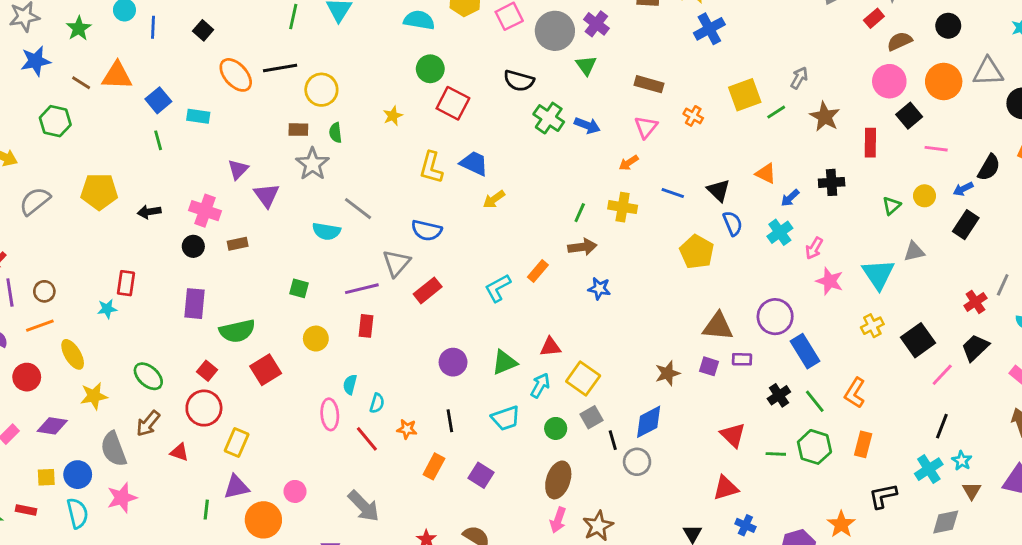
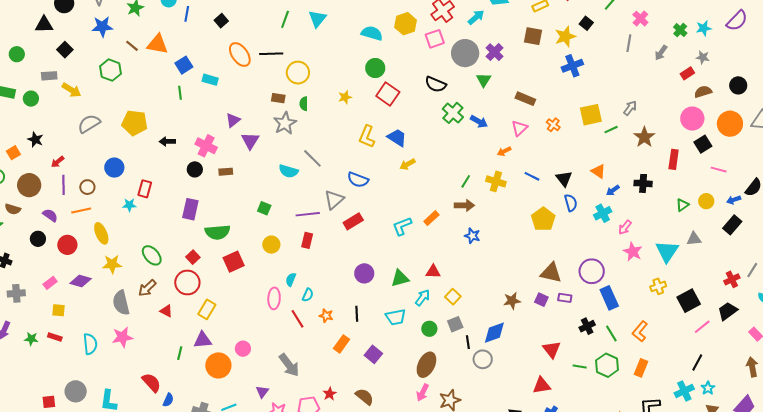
yellow square: (583, 379) -> (453, 297), size x0.7
blue circle: (78, 475) -> (114, 168), moved
yellow square: (46, 477) -> (58, 310), moved

